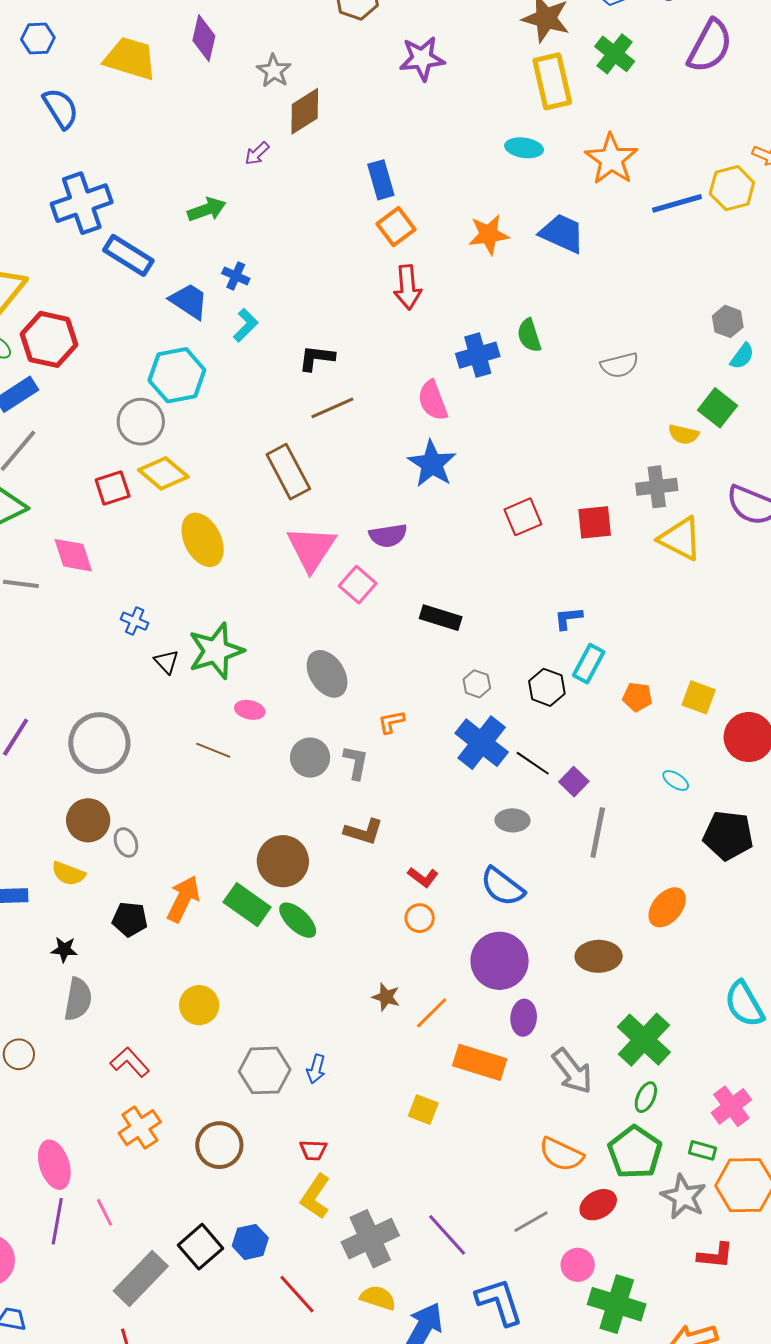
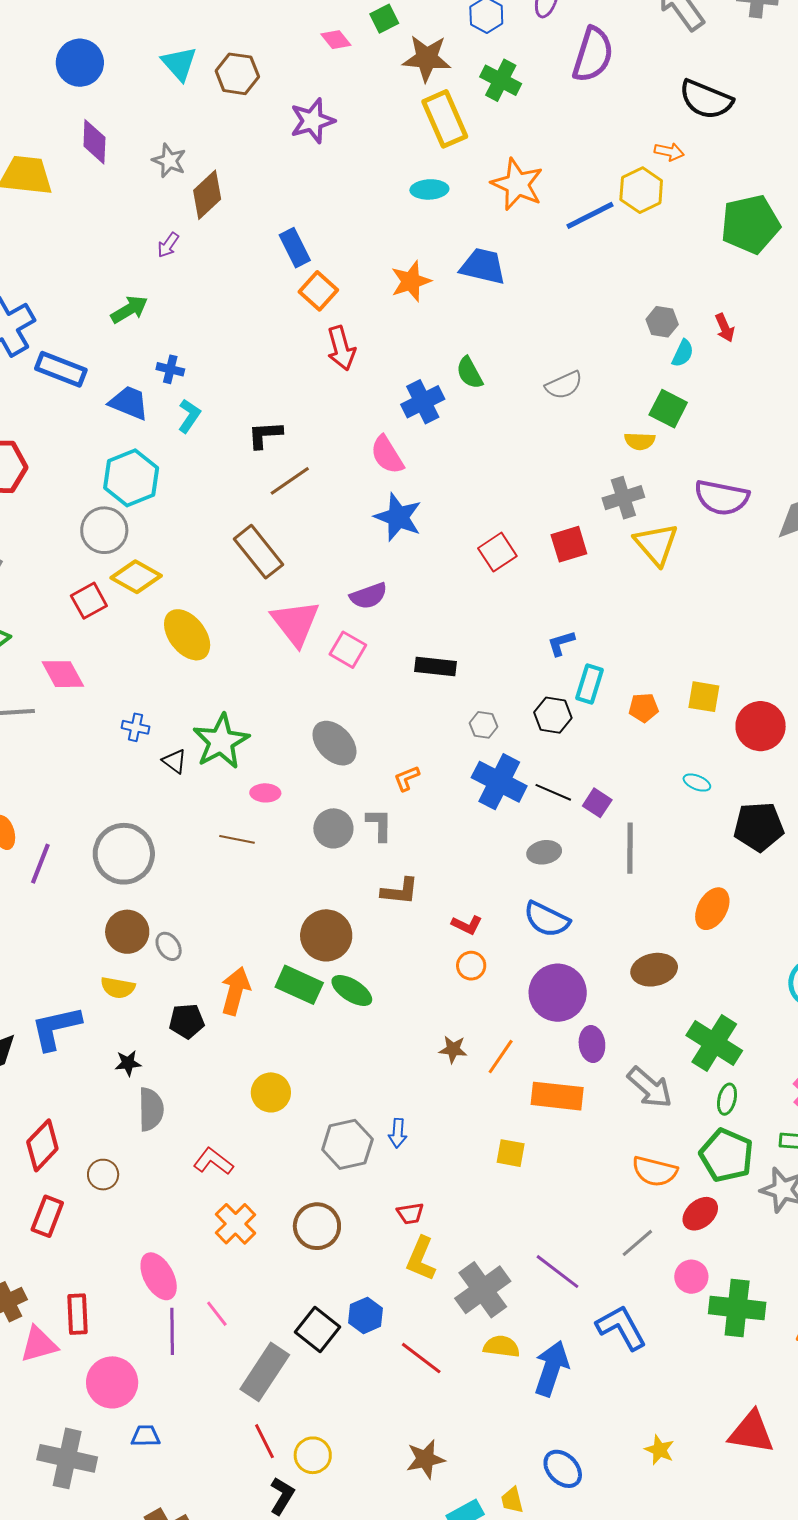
yellow triangle: (680, 539) -> (656, 544), turned 33

